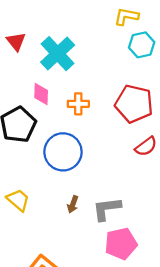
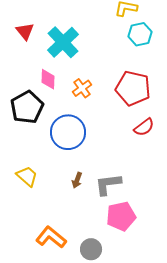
orange cross: (78, 104) -> (82, 88), turned -36

